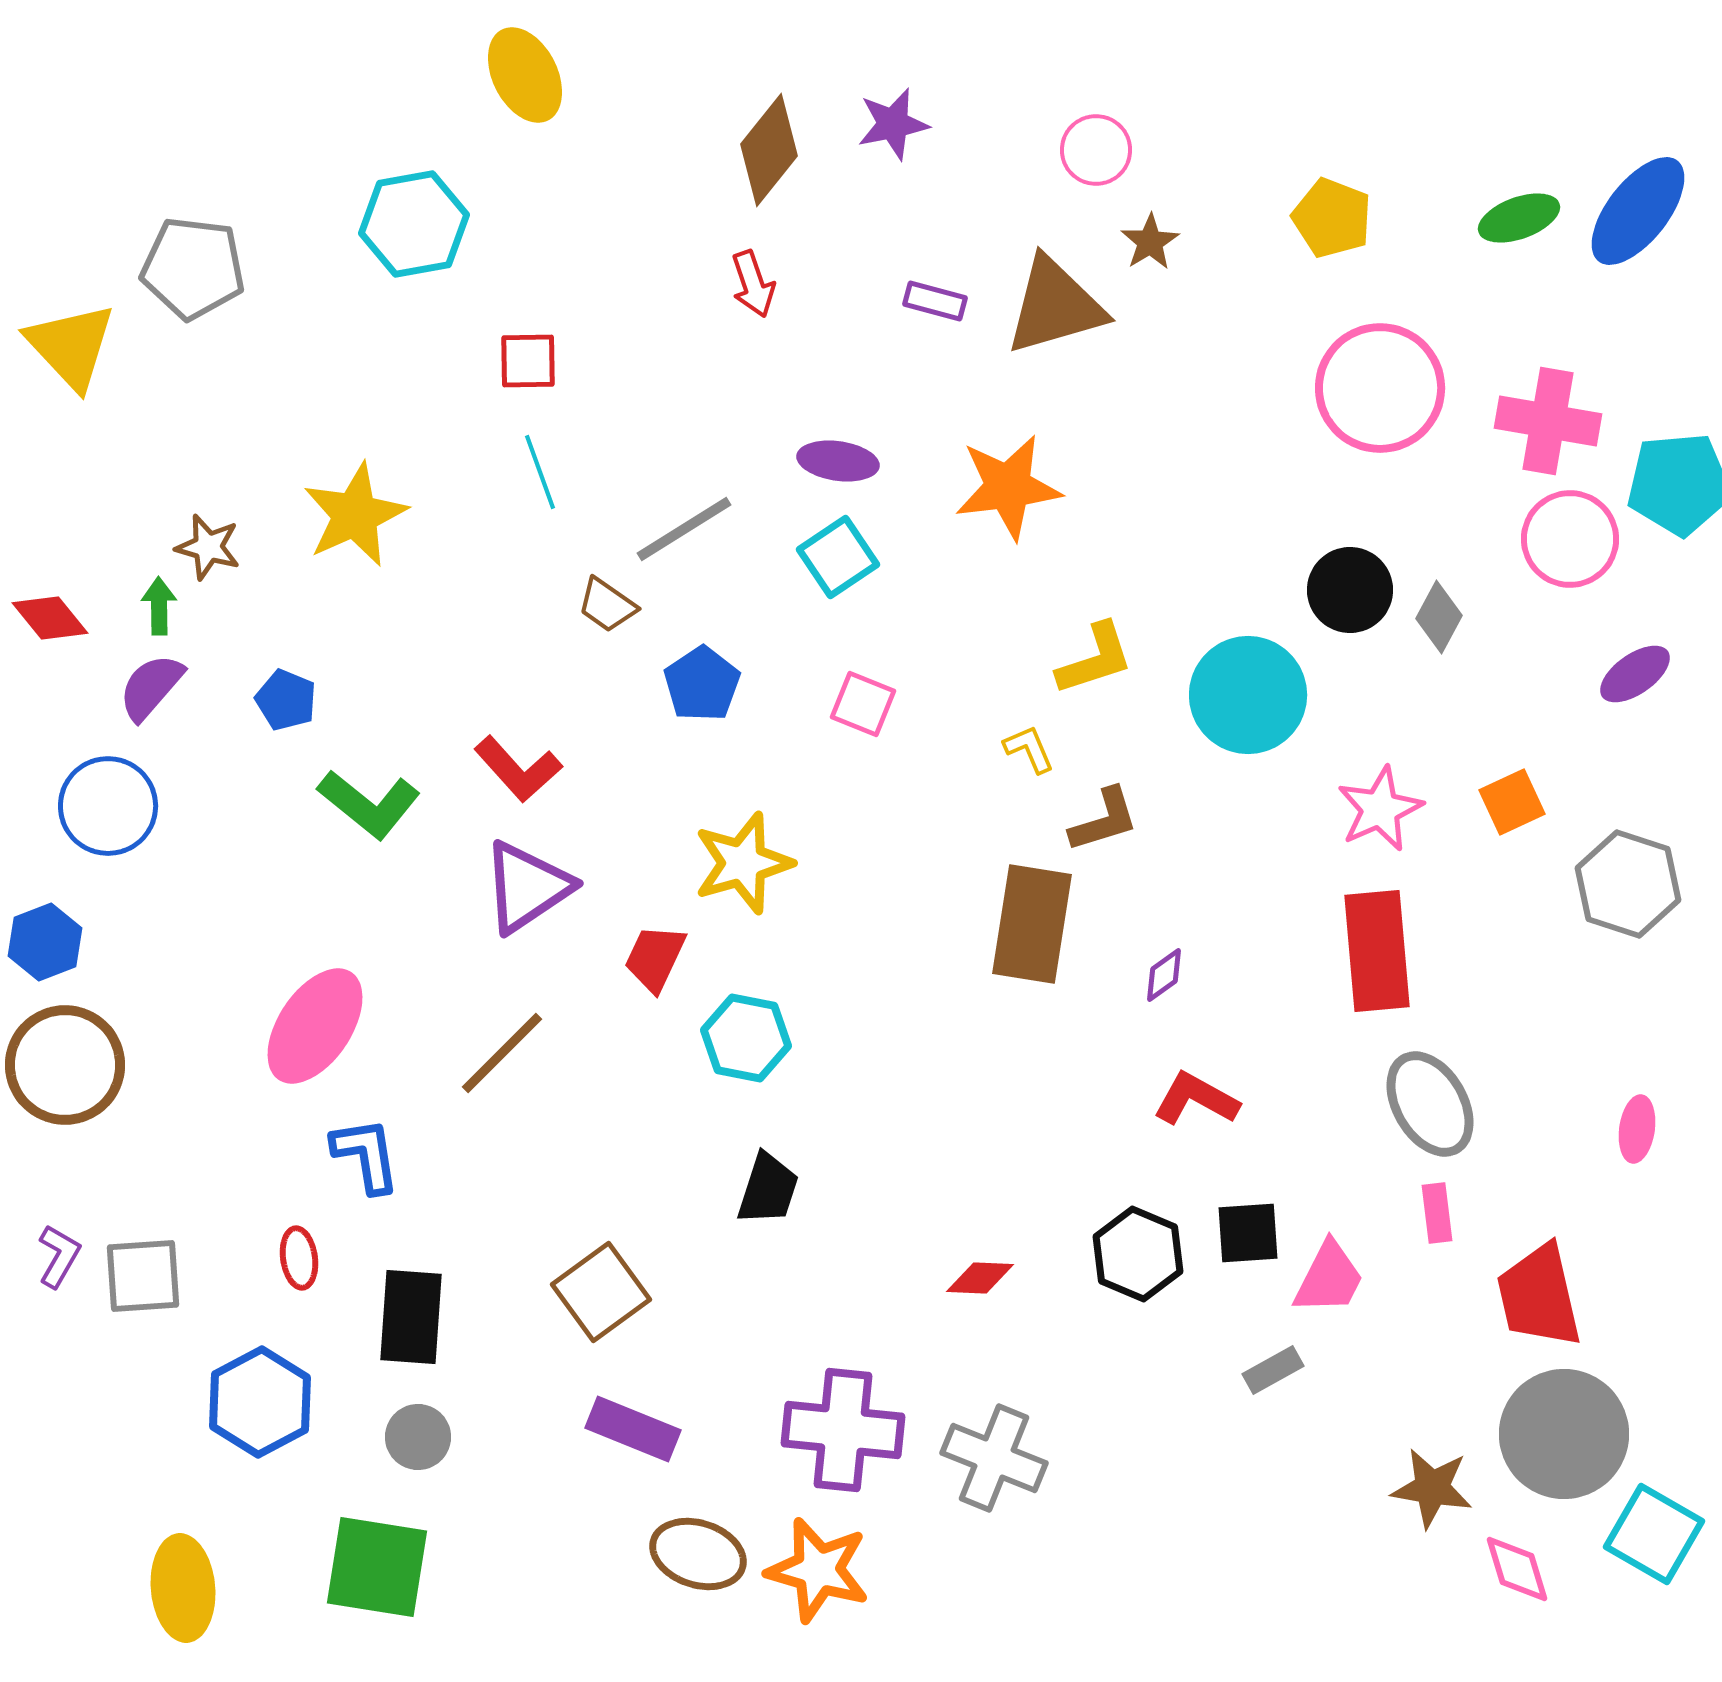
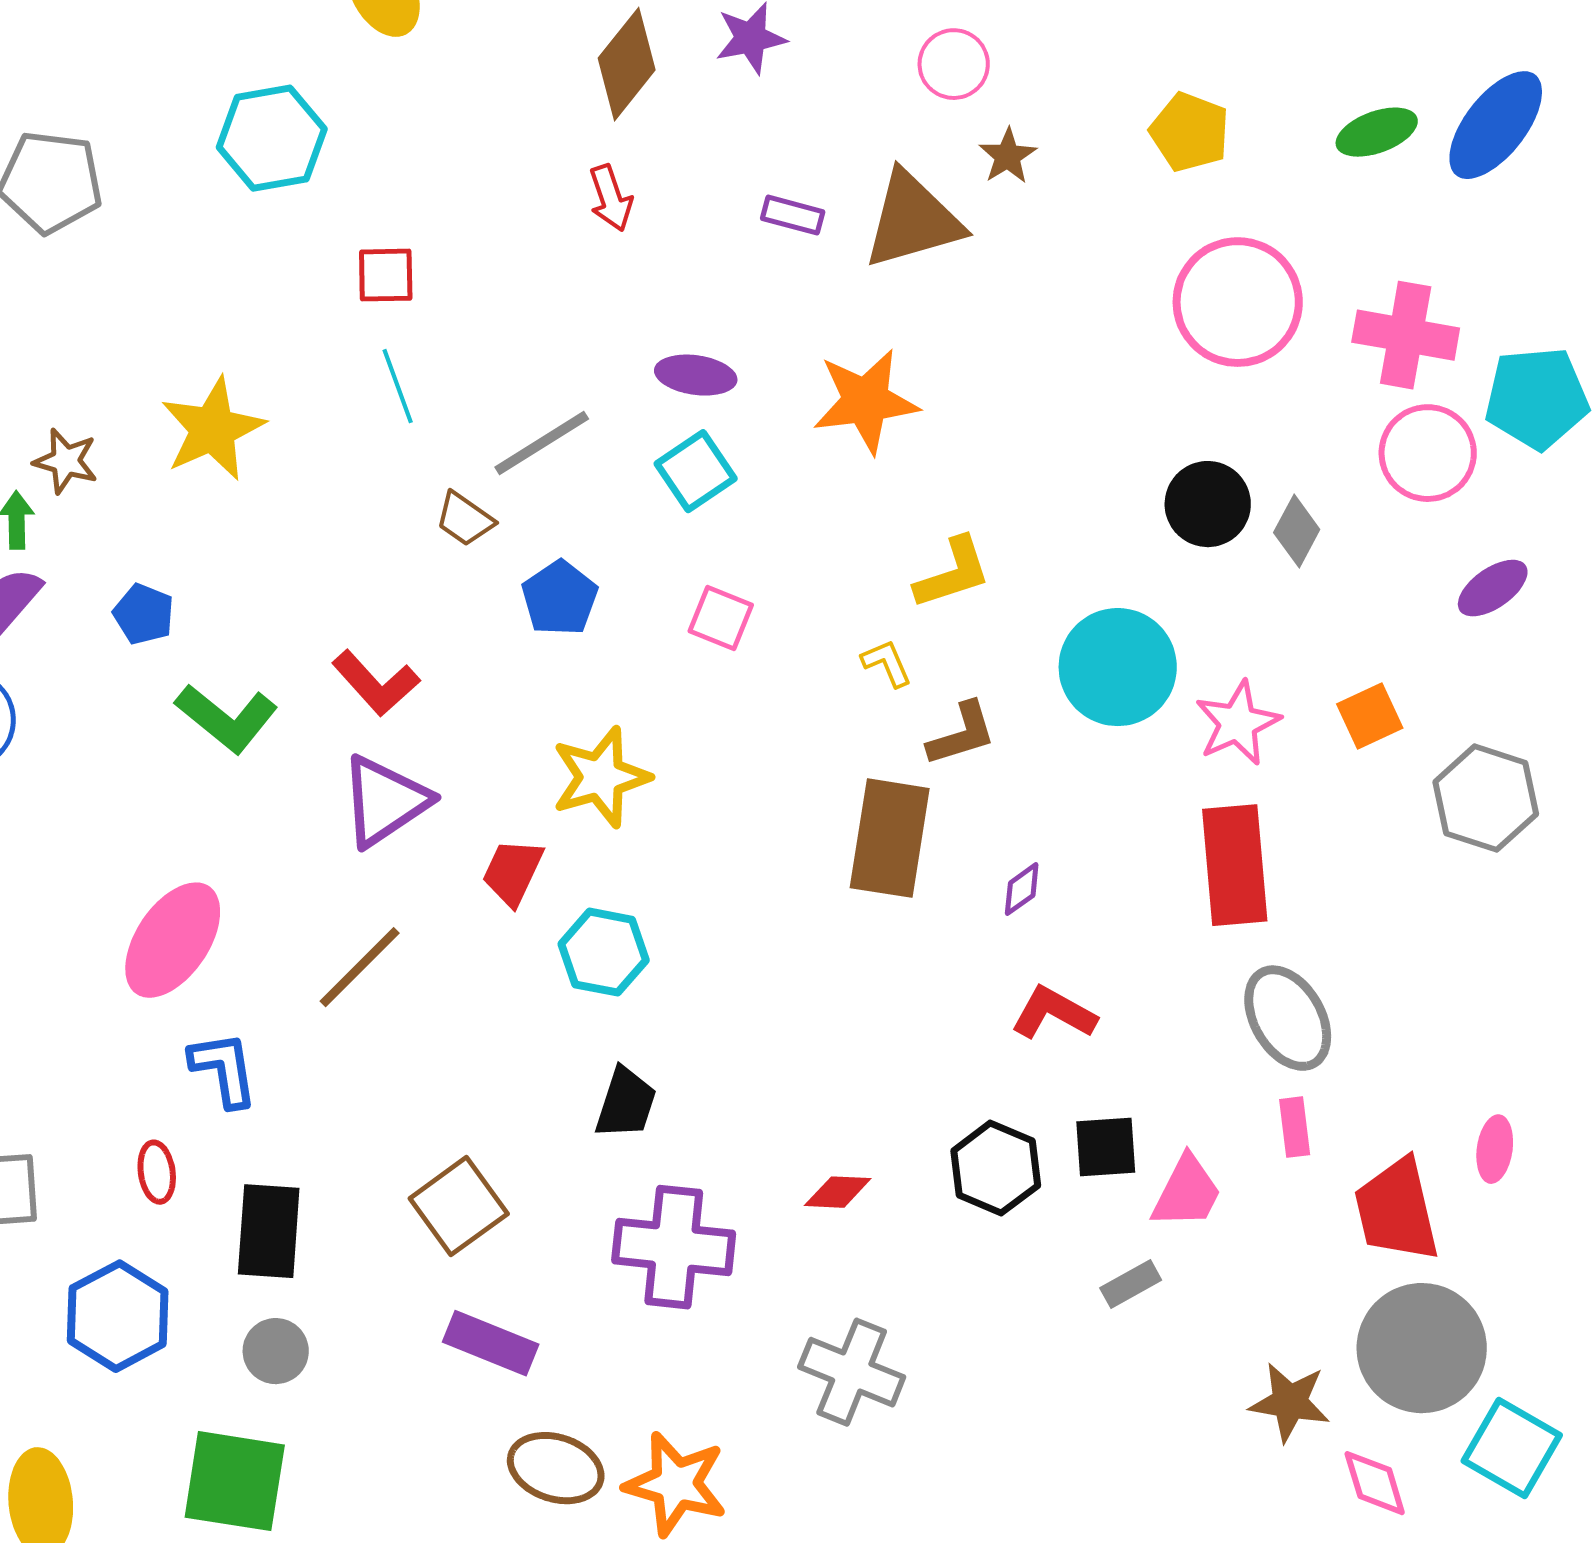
cyan circle: (1248, 695) -> (1118, 667), moved
pink ellipse: (1637, 1129) -> (1495, 1149), moved
purple cross: (843, 1430) -> (674, 1247), moved

